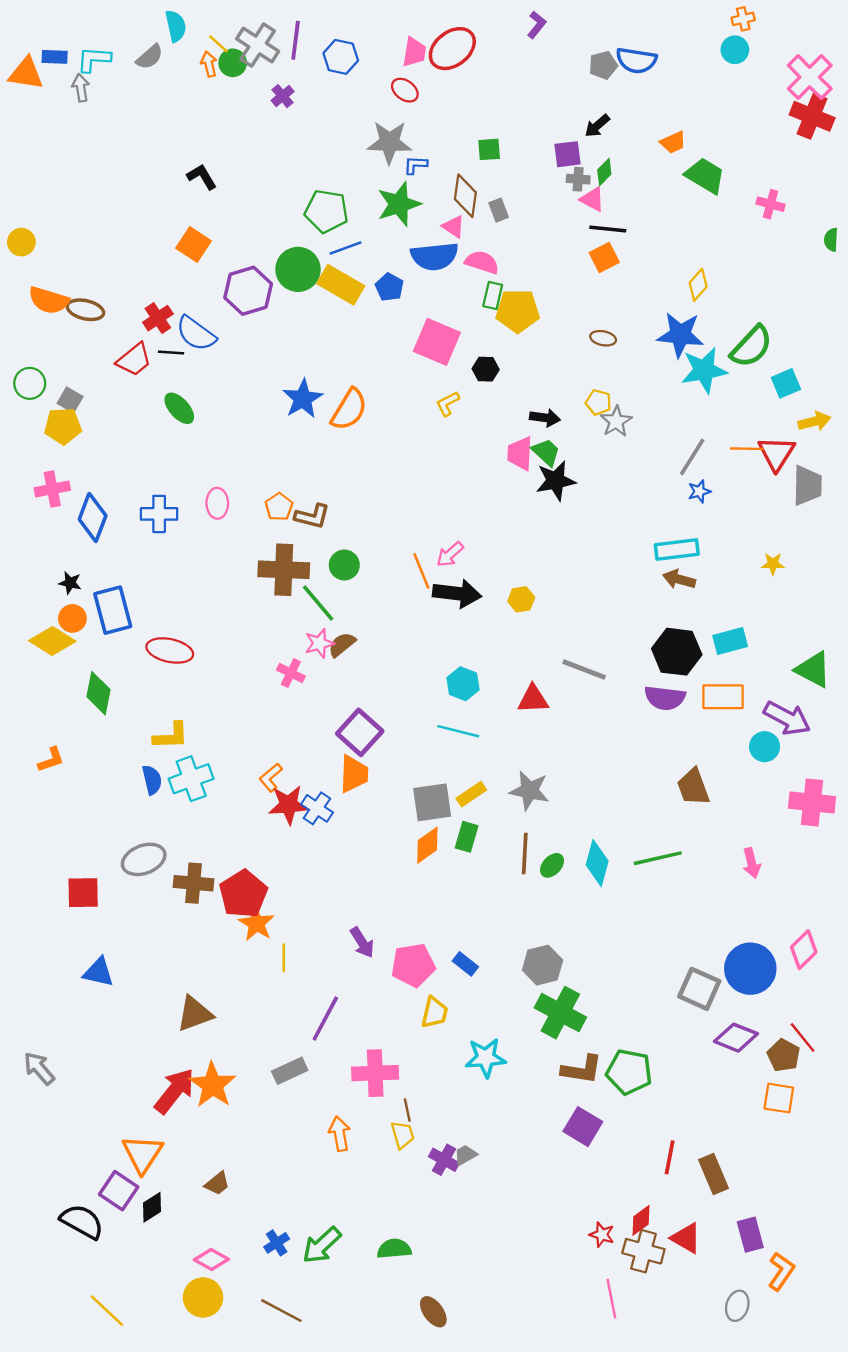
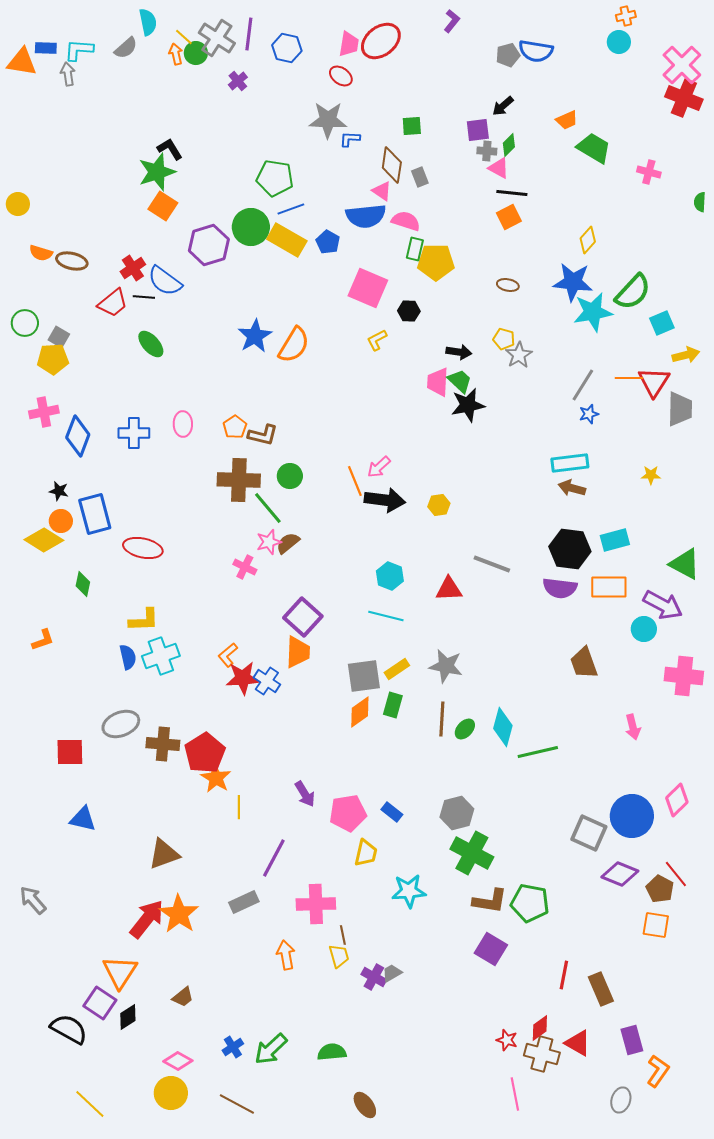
green star: (399, 204) -> (157, 172), moved
orange semicircle: (49, 300) -> (41, 253), size x0.7
green diamond: (99, 693) -> (83, 584), size x0.7
green line: (658, 858) -> (538, 752), moved

